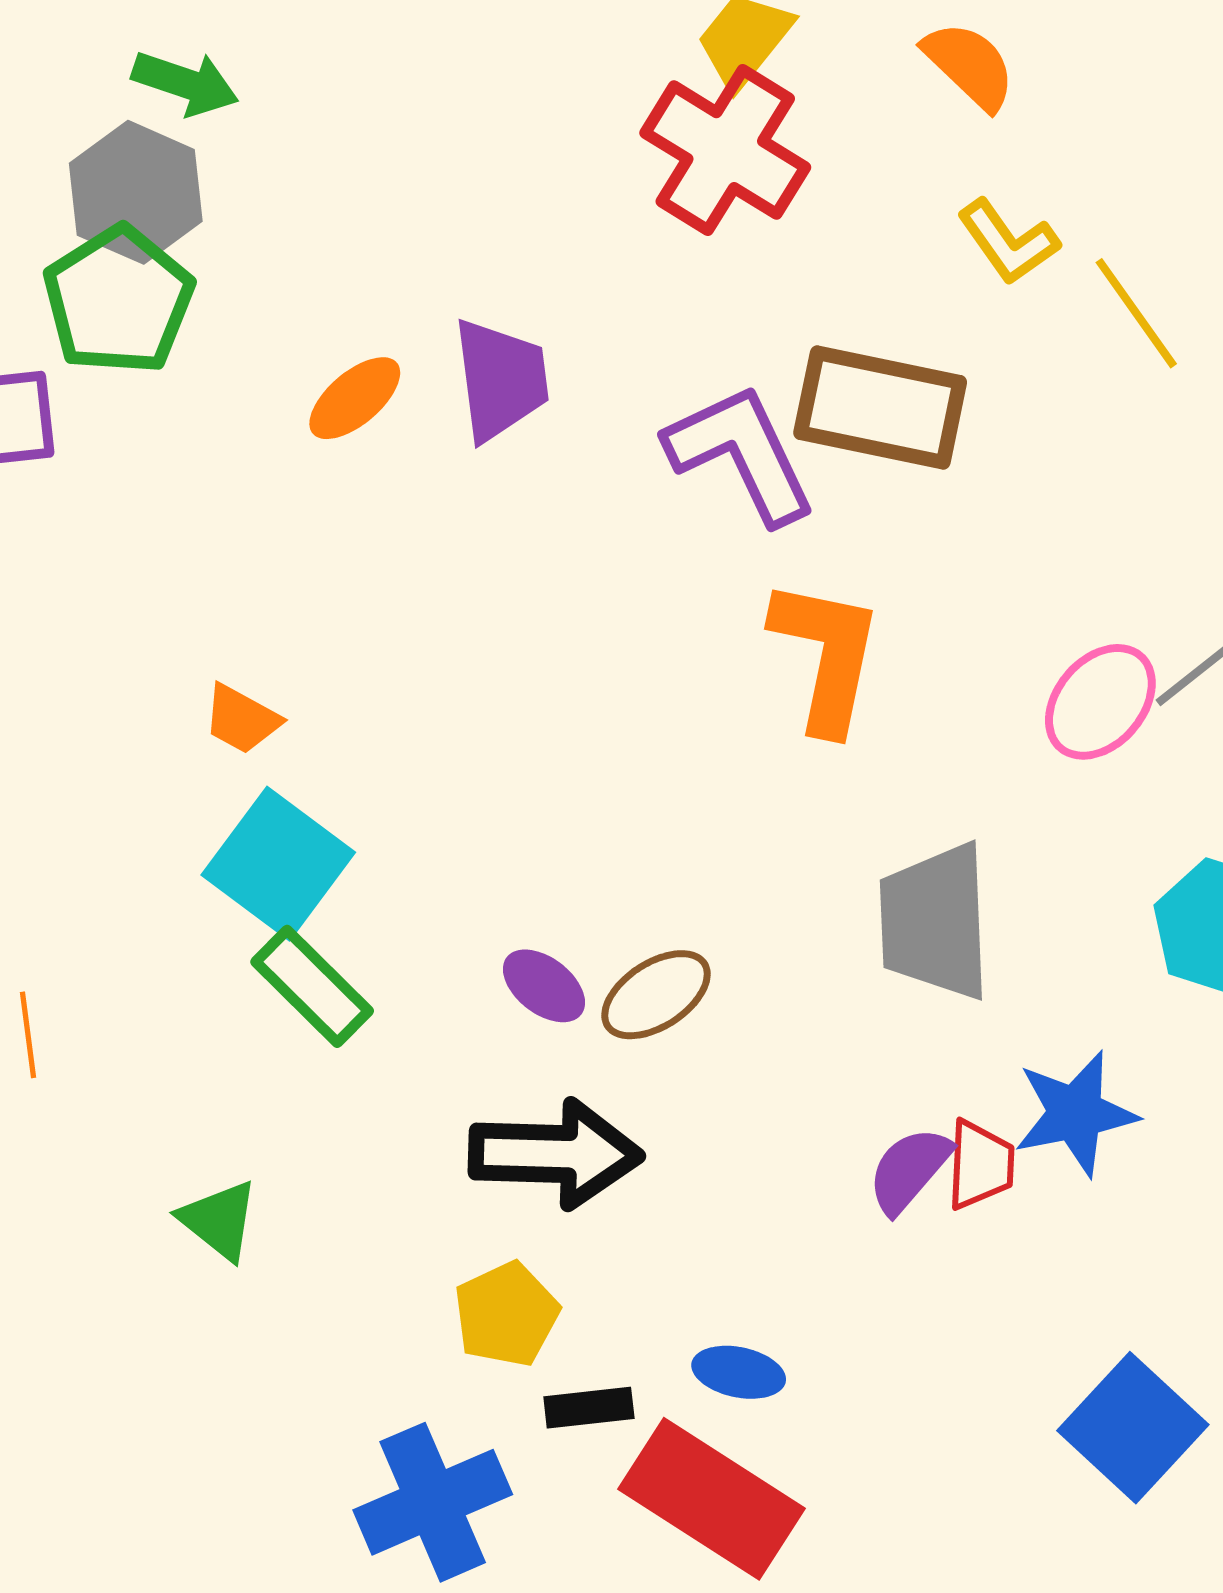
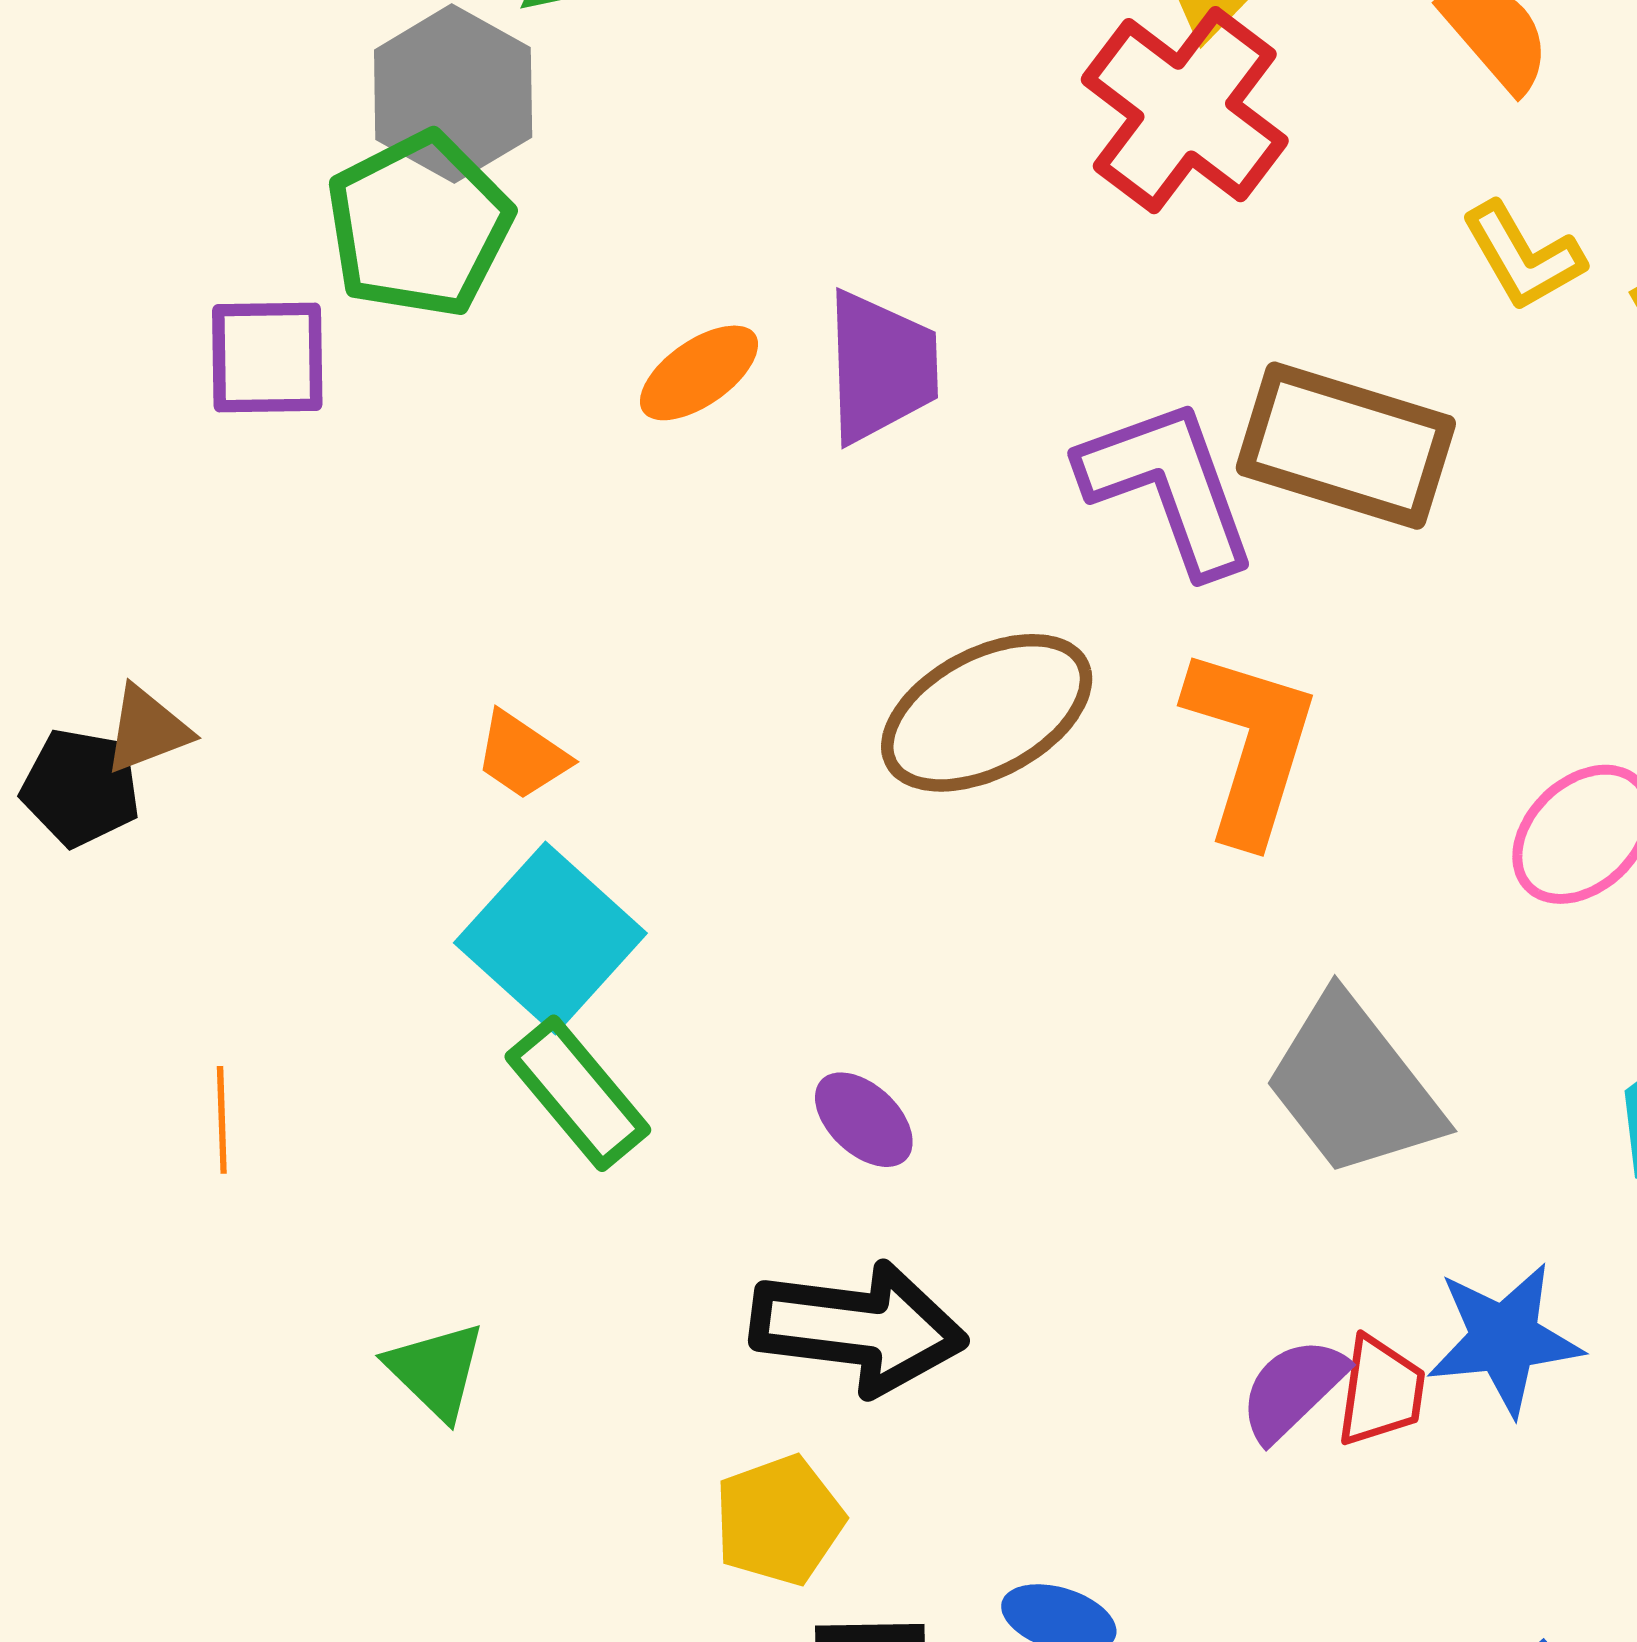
gray trapezoid: (935, 922) -> (1353, 1086), turned -41
brown ellipse: (656, 995) -> (987, 713), moved, size x1.5

